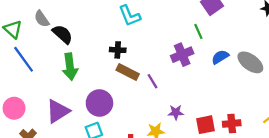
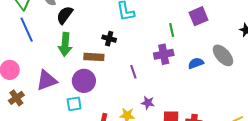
green line: (198, 31) -> (172, 30), moved
black semicircle: (63, 34) -> (65, 15), turned -108
gray ellipse: (250, 62) -> (223, 55), moved
brown rectangle: (128, 72) -> (94, 57), moved, turned -36

